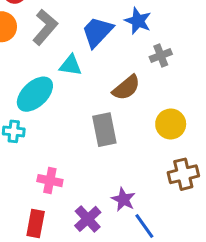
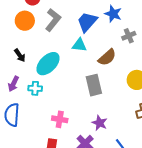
cyan triangle: (70, 65) -> (79, 45), moved
purple star: (123, 199) -> (100, 123), moved

